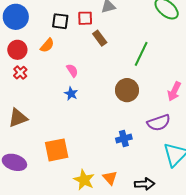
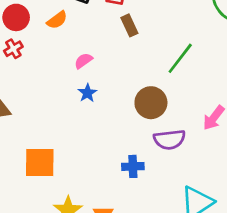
pink semicircle: (72, 70) -> (83, 61), turned -104
blue star: (71, 94) -> (87, 93), moved
purple semicircle: (159, 123) -> (169, 140), moved

